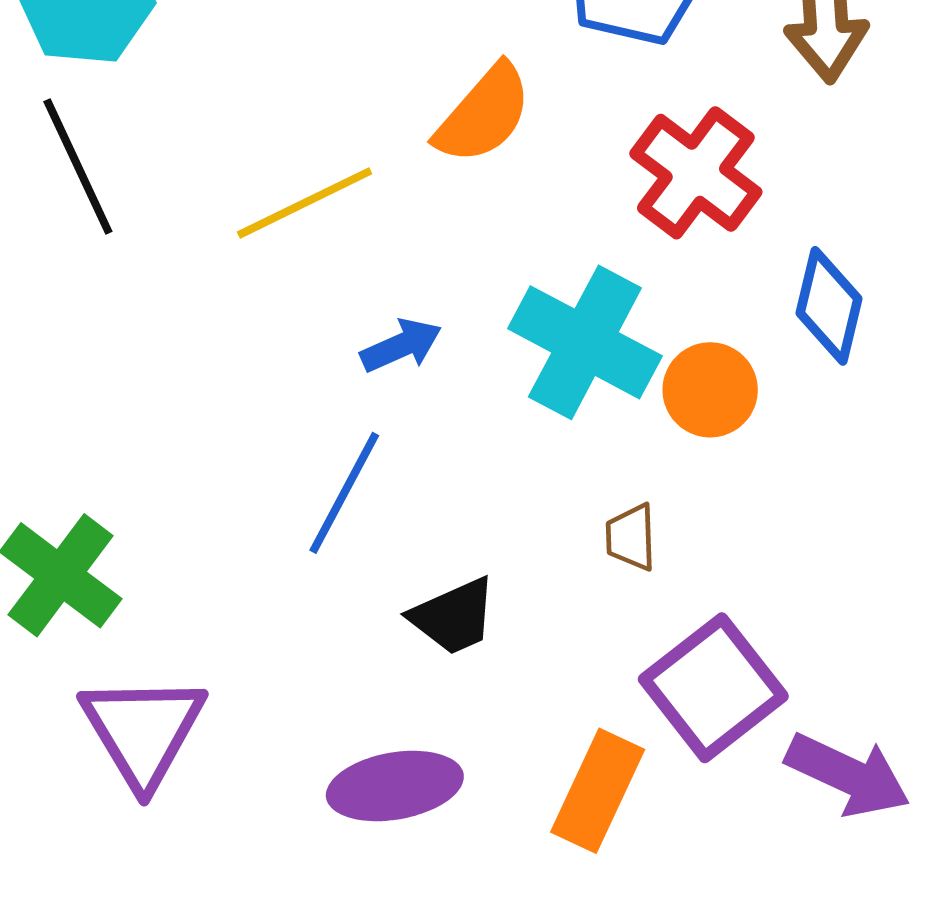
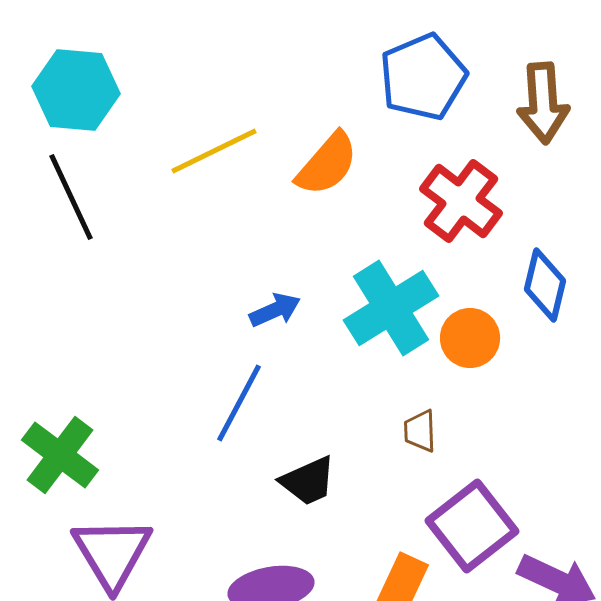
yellow line: (305, 203) -> (214, 151), moved
cyan cross: (585, 342) -> (391, 308), turned 30

